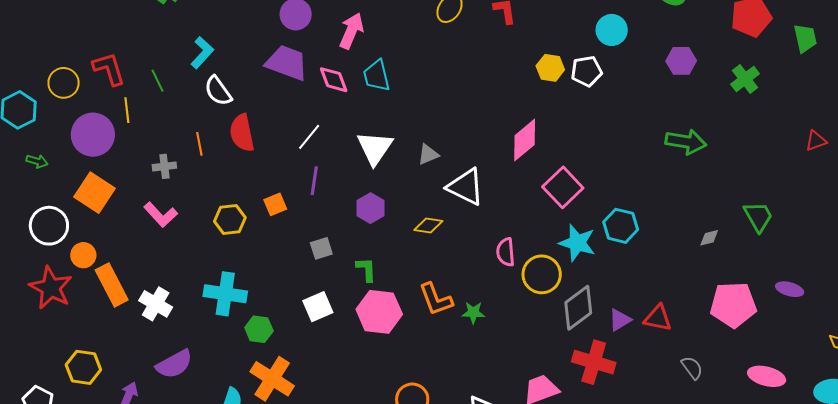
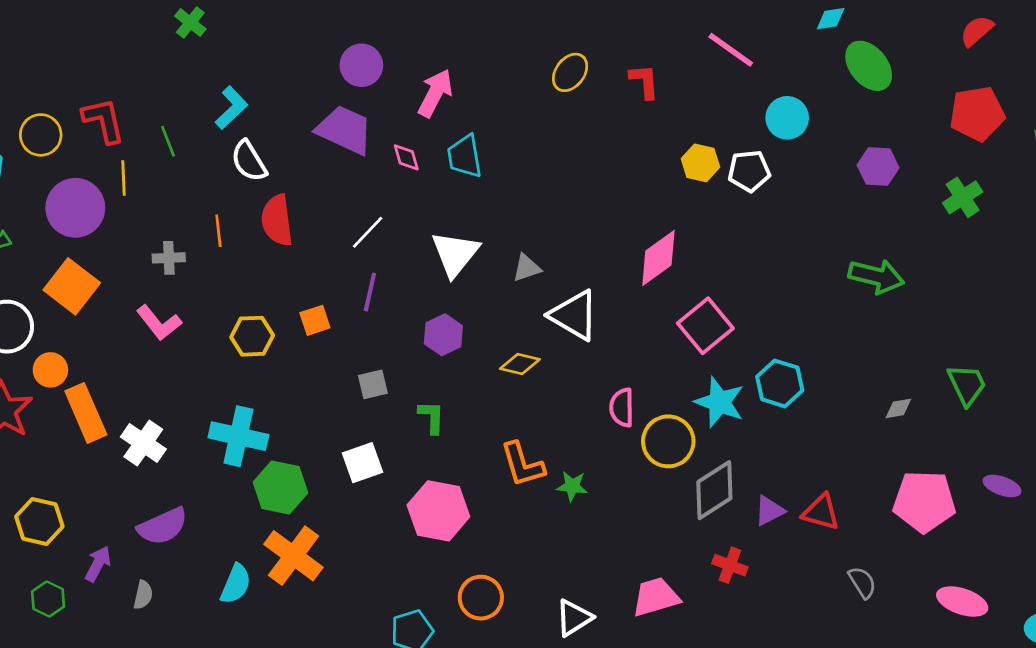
pink diamond: (334, 80) -> (406, 157), size x0.7
pink hexagon: (379, 312) -> (438, 511), moved
green hexagon: (259, 329) -> (280, 488), size x1.4
red cross: (594, 362) -> (730, 565), size x0.6

